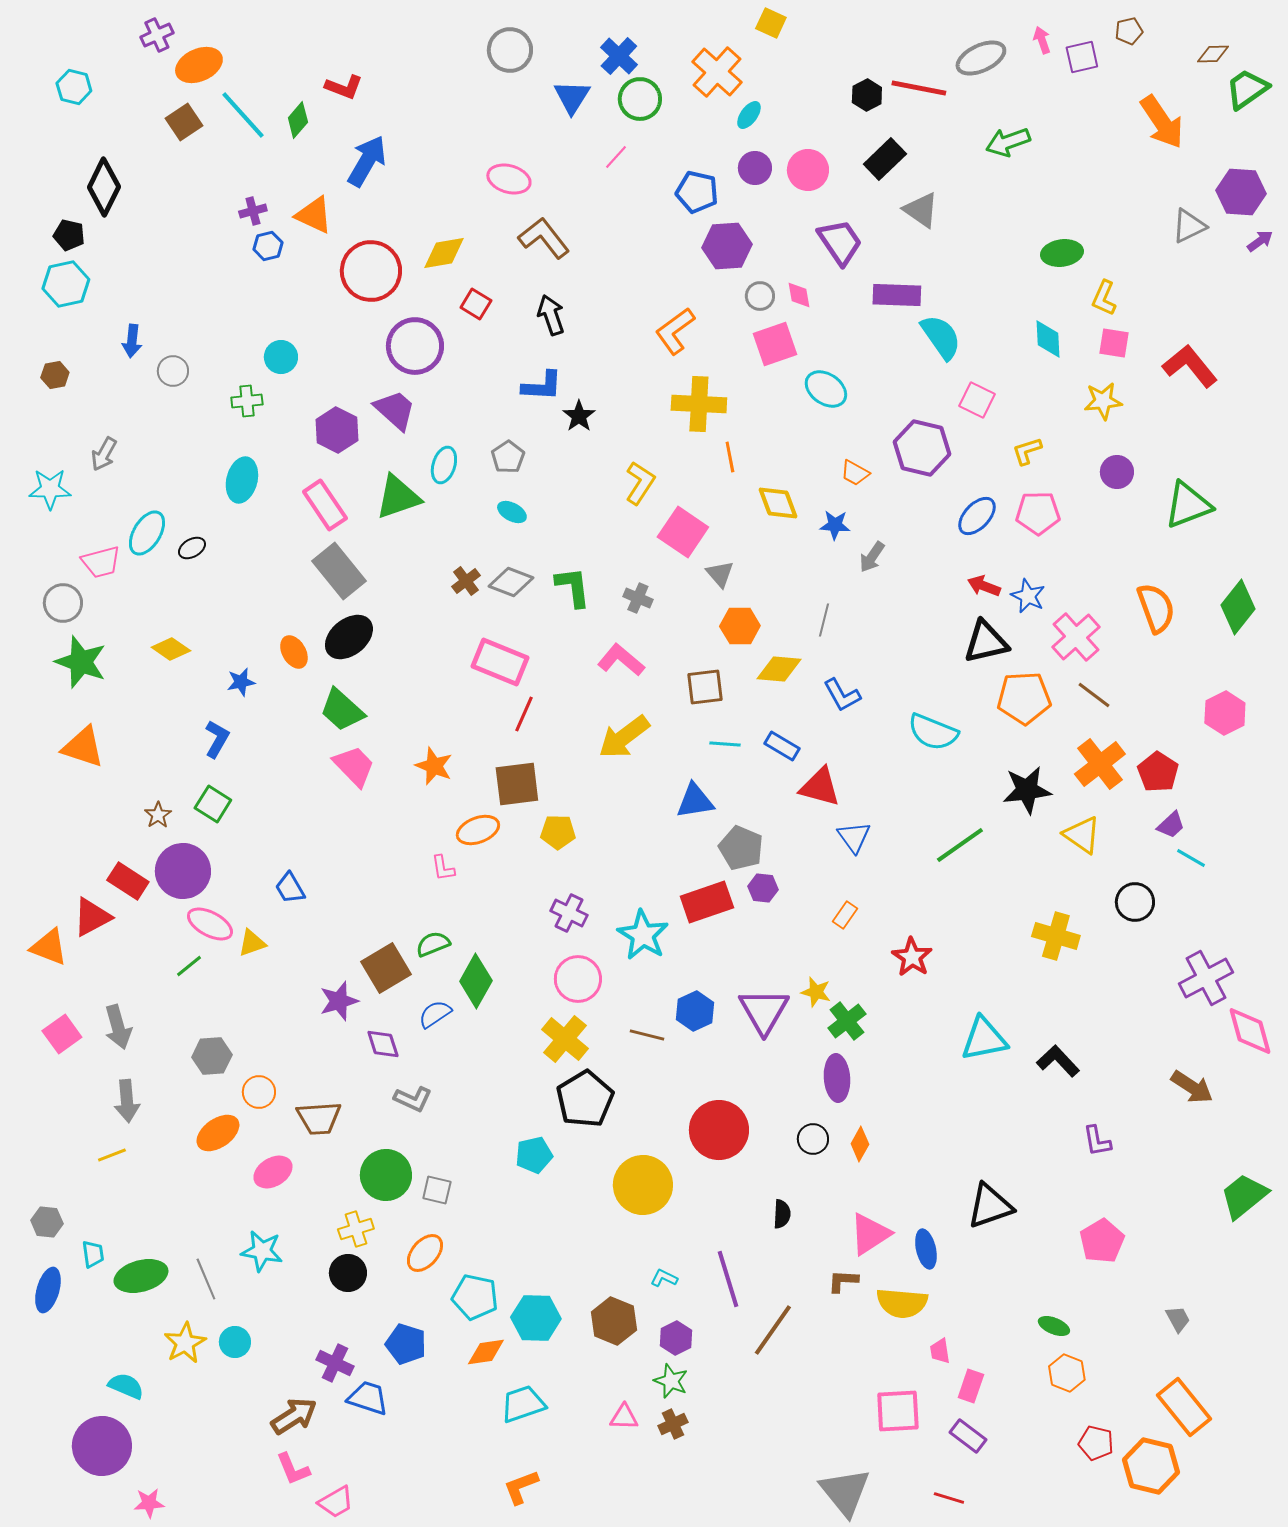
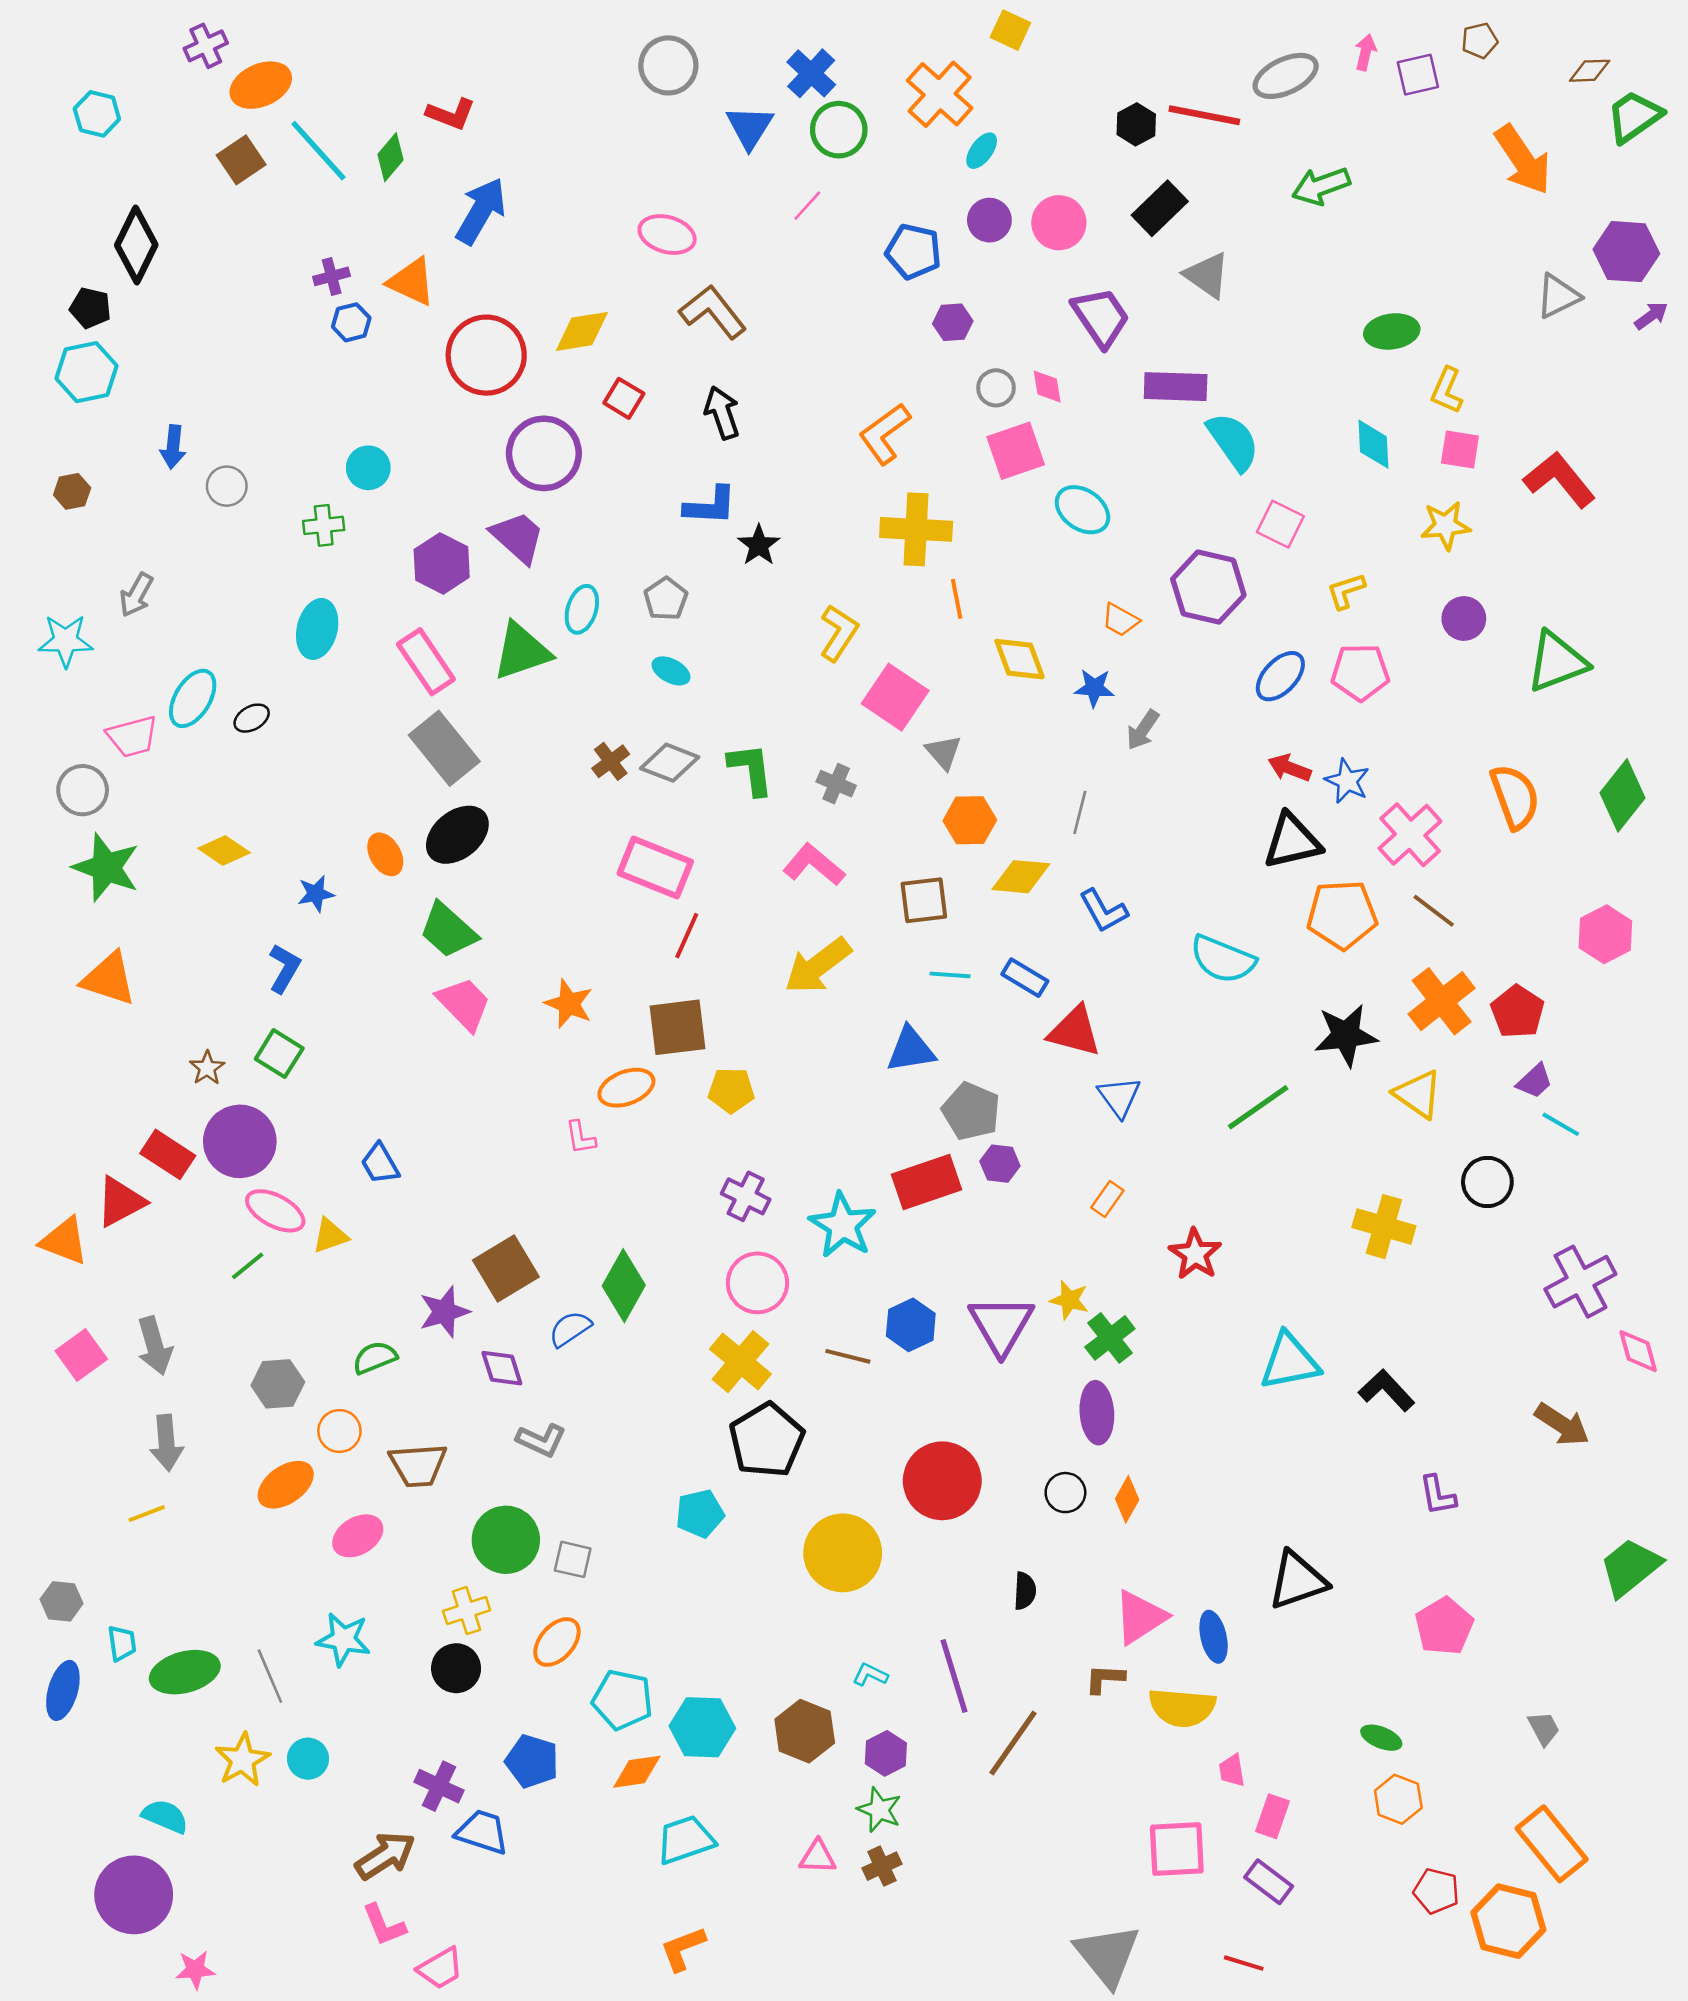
pink arrow: (1042, 40) -> (1366, 52), turned 32
purple hexagon: (727, 246) -> (953, 322), size x0.6
green semicircle: (433, 944) -> (375, 1358), moved
pink diamond: (1250, 1031) -> (1638, 1351), size x0.7

